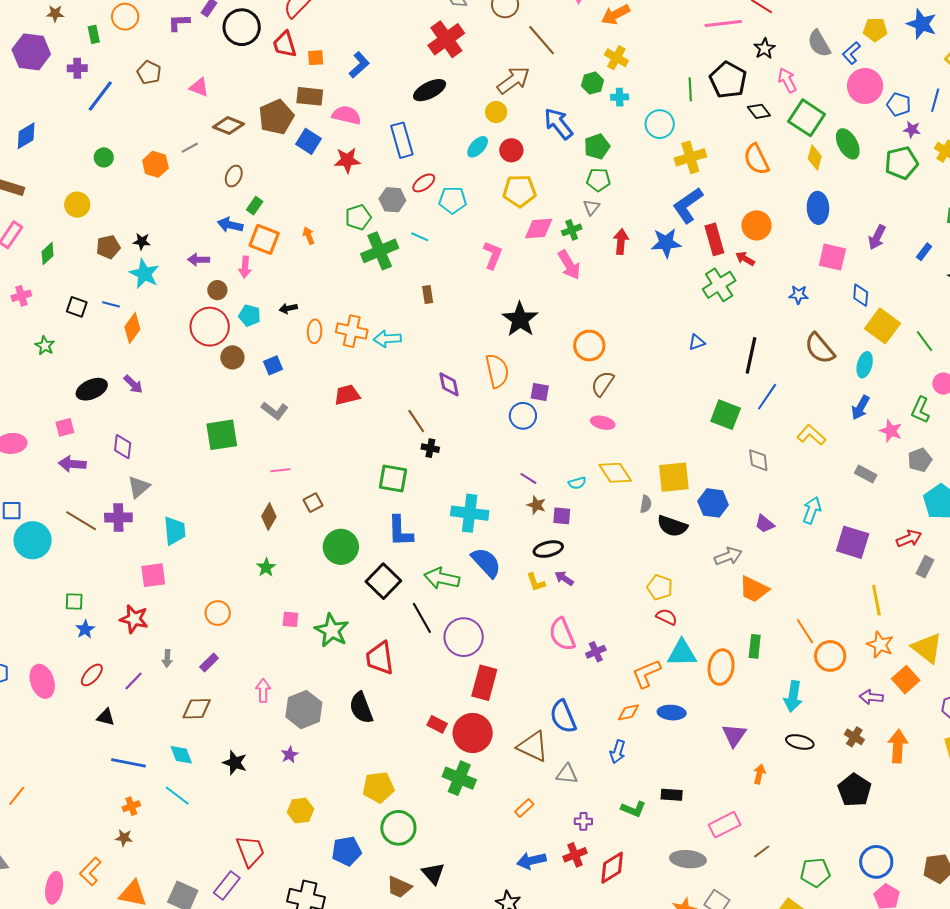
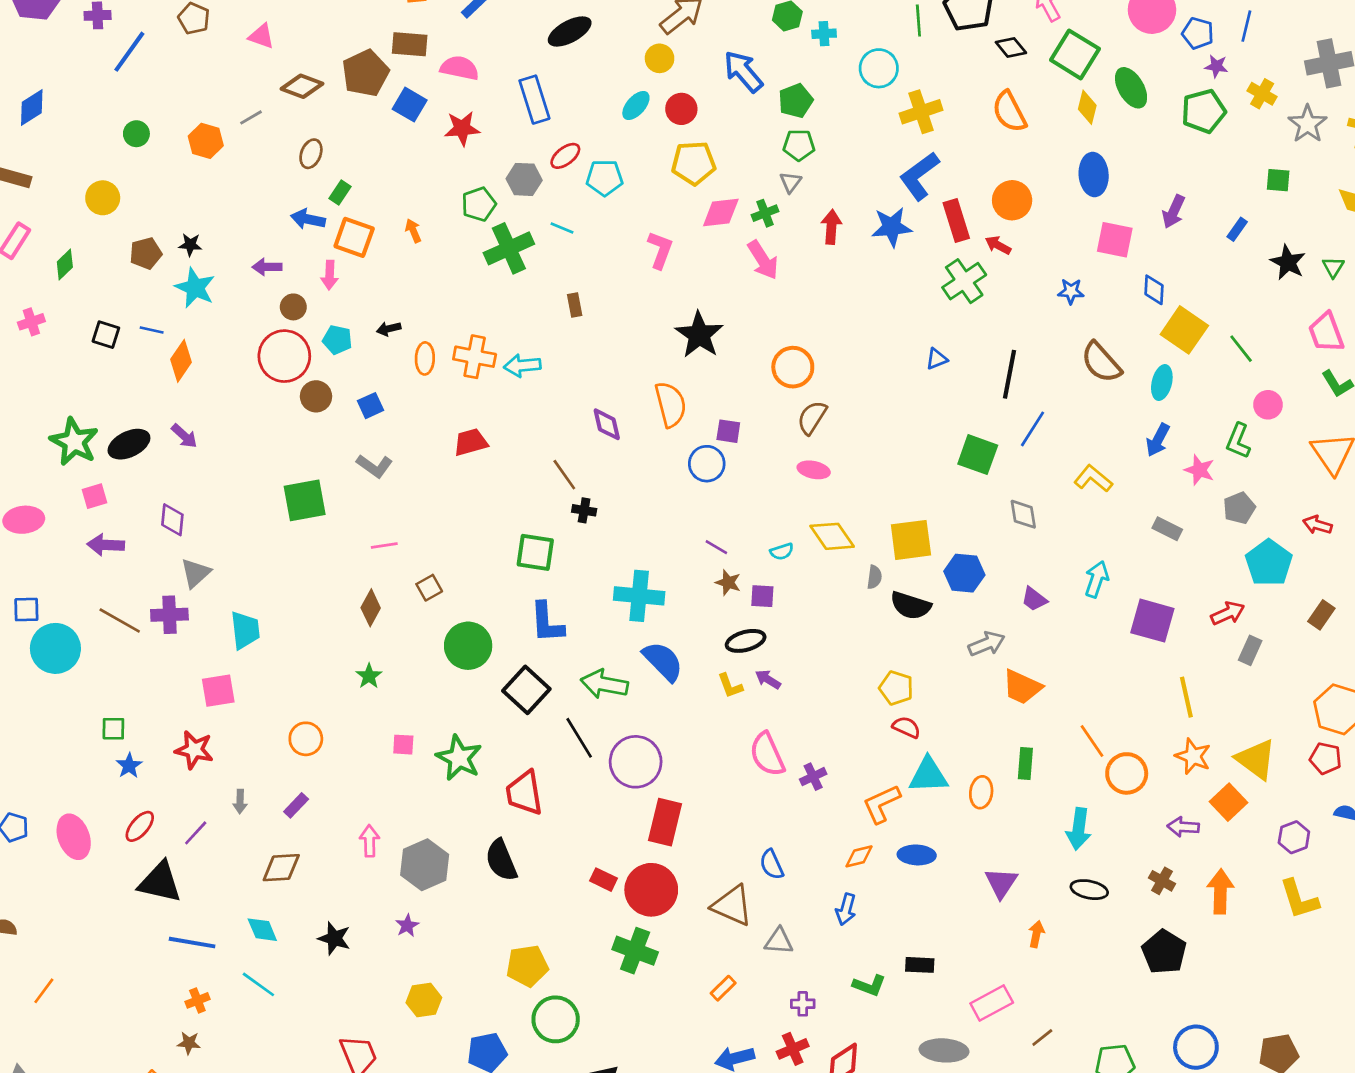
green star: (45, 346) -> (74, 442), moved, size x1.8
orange ellipse: (721, 667) -> (981, 792), size x0.7
black triangle: (106, 717) -> (160, 882), size x1.8
blue semicircle: (563, 717) -> (772, 864), size x0.7

